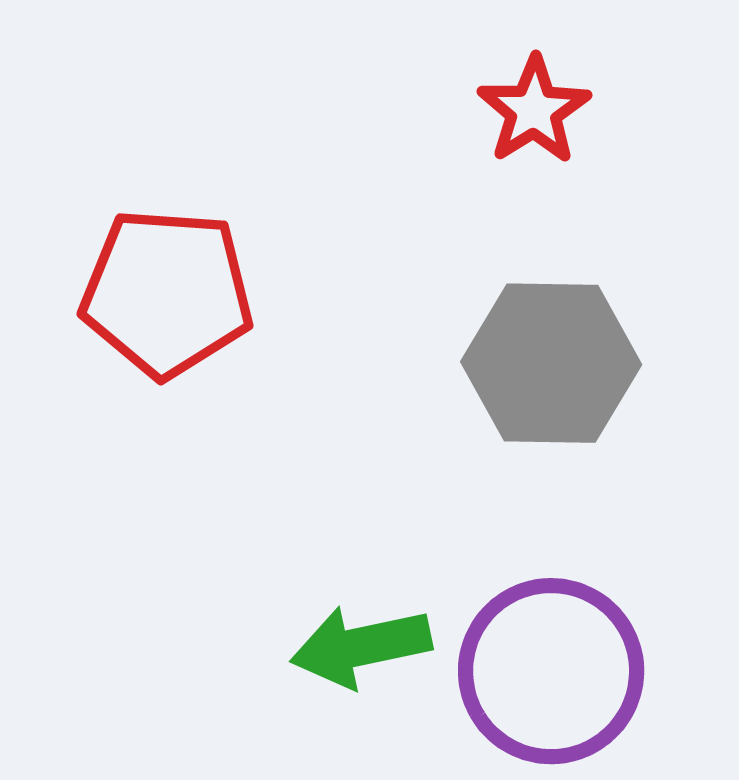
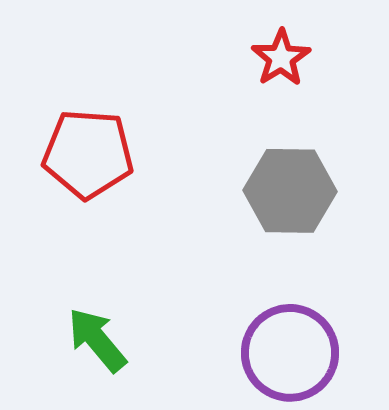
green arrow: (361, 646) -> (97, 340), moved, turned 62

